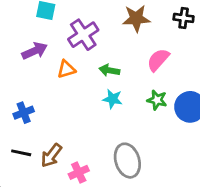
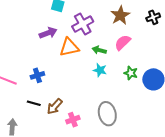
brown star: (136, 18) -> (120, 15), turned -30
black cross: (184, 18) -> (153, 17), turned -32
pink semicircle: (158, 60) -> (123, 42), moved
orange triangle: (66, 69) -> (69, 47), size x1.5

